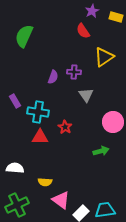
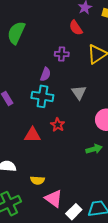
purple cross: (74, 72) -> (62, 54), moved
cyan cross: (38, 112) -> (42, 96), moved

